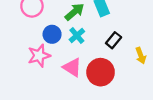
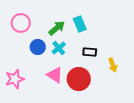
black rectangle: (114, 40) -> (90, 52), turned 56
pink star: (39, 56) -> (15, 79), moved

